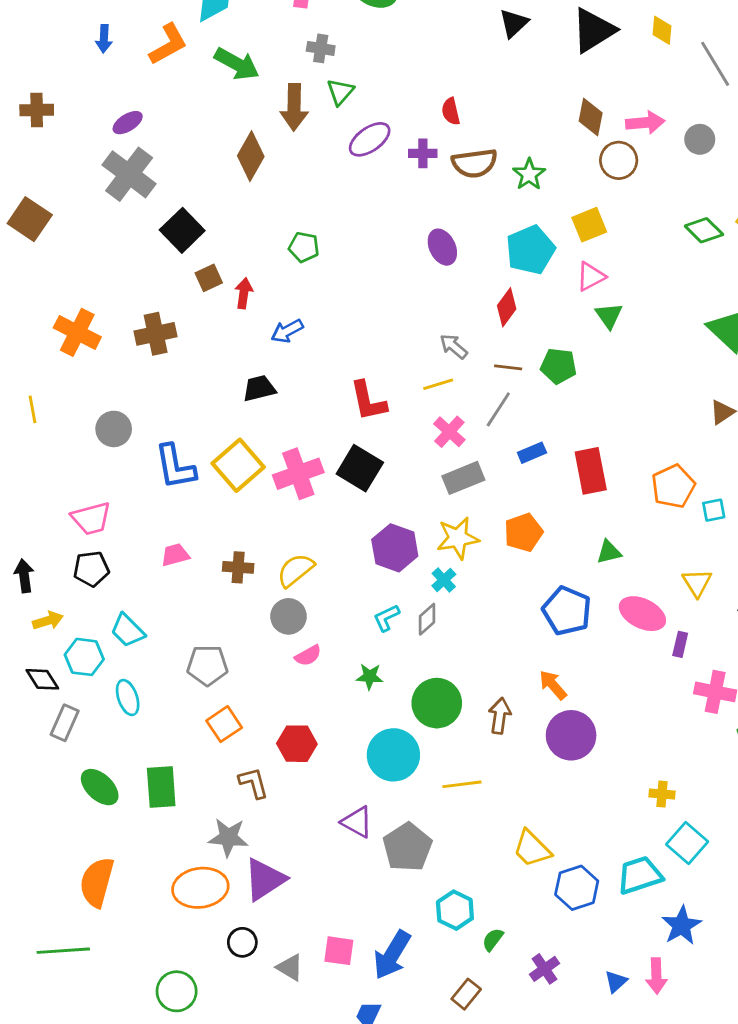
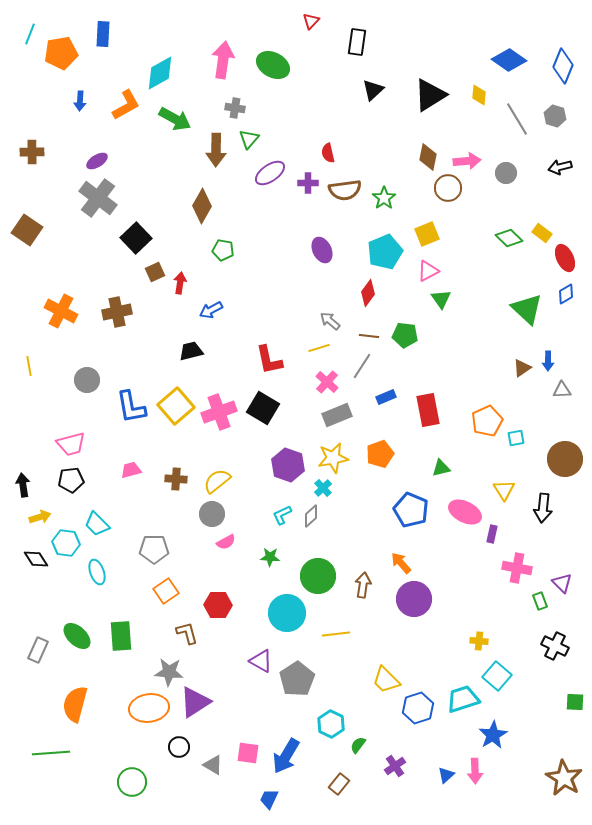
brown diamond: (251, 156) -> (202, 206), moved
gray rectangle: (65, 723) -> (38, 650), moved

